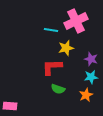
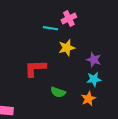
pink cross: (76, 21) -> (69, 18), moved, size x0.6
red L-shape: (52, 67) -> (35, 68), moved

